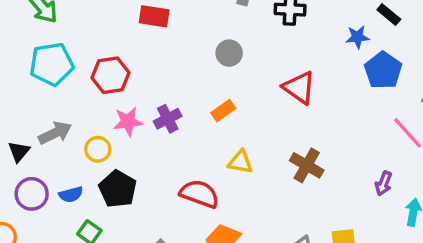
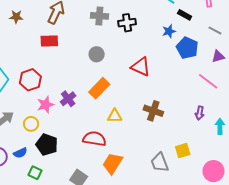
orange rectangle: (223, 111) -> (99, 88), size x1.5

